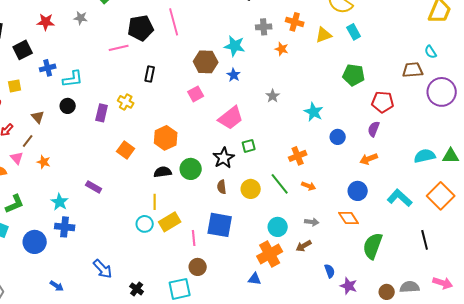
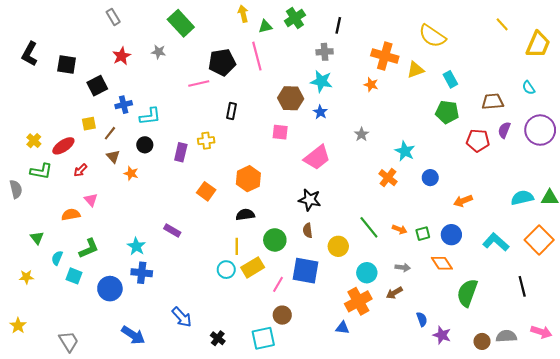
red star: (46, 22) -> (122, 56), turned -30
orange cross: (295, 22) -> (385, 56), size x1.4
gray cross: (264, 27) -> (325, 52), moved
cyan rectangle: (354, 32) -> (450, 79), moved
brown trapezoid: (413, 70) -> (493, 101), moved
pink square: (196, 94) -> (280, 132), turned 35
yellow cross: (126, 102) -> (206, 141), turned -35
purple semicircle: (374, 129) -> (504, 130), moved
brown line: (28, 141) -> (110, 133), moved
green square: (249, 146) -> (423, 234), moved
orange cross: (298, 156) -> (388, 178), moved, turned -30
black star: (224, 158) -> (310, 200), turned -30
orange star: (44, 162) -> (131, 173), moved
green circle: (191, 169) -> (275, 240), moved
yellow circle: (251, 189) -> (338, 246), moved
pink line: (194, 238) -> (278, 284), turned 35
blue arrow: (57, 286) -> (133, 335), size x1.6

